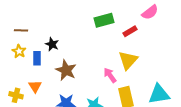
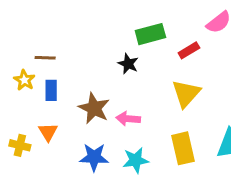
brown line: (21, 30) -> (45, 58), moved
black star: (52, 44) -> (128, 64), moved
pink arrow: (110, 75) -> (128, 119), moved, turned -49

